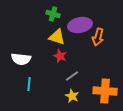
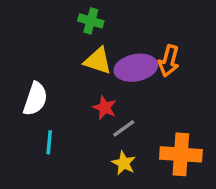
purple ellipse: (80, 25) -> (136, 68), moved
red star: (60, 56) -> (105, 108), moved
white semicircle: (21, 59) -> (35, 99), turned -78

